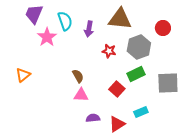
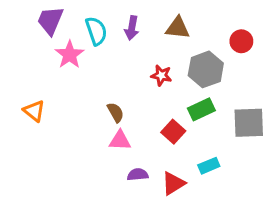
brown triangle: (120, 19) -> (178, 28), size x0.7
purple arrow: (89, 29) -> (132, 28), moved
orange triangle: (23, 75) -> (34, 111), turned -42

